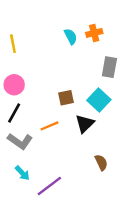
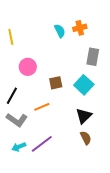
pink circle: (14, 85) -> (28, 67), moved
black triangle: (85, 124) -> (84, 116), moved
cyan arrow: (22, 173) -> (19, 147), turned 112
purple line: (49, 186) -> (42, 144), moved

